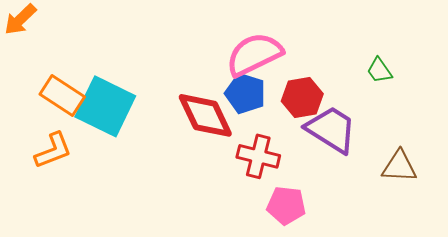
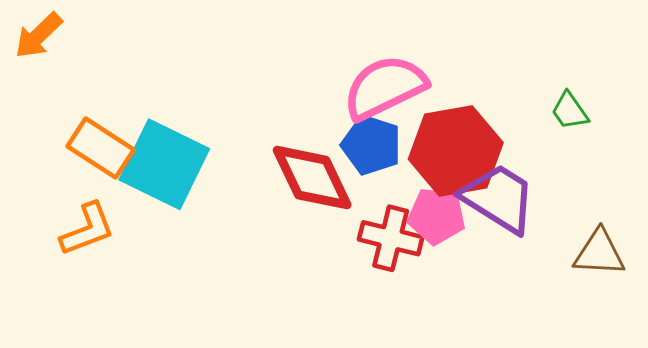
red hexagon: (302, 97) -> (456, 151), size x1.5
pink pentagon: (286, 205) -> (437, 216), moved

